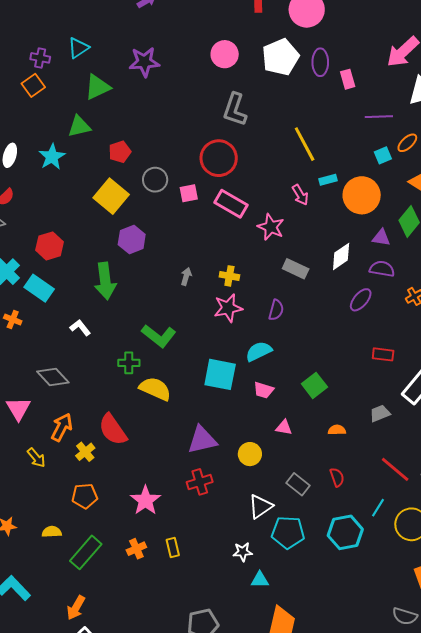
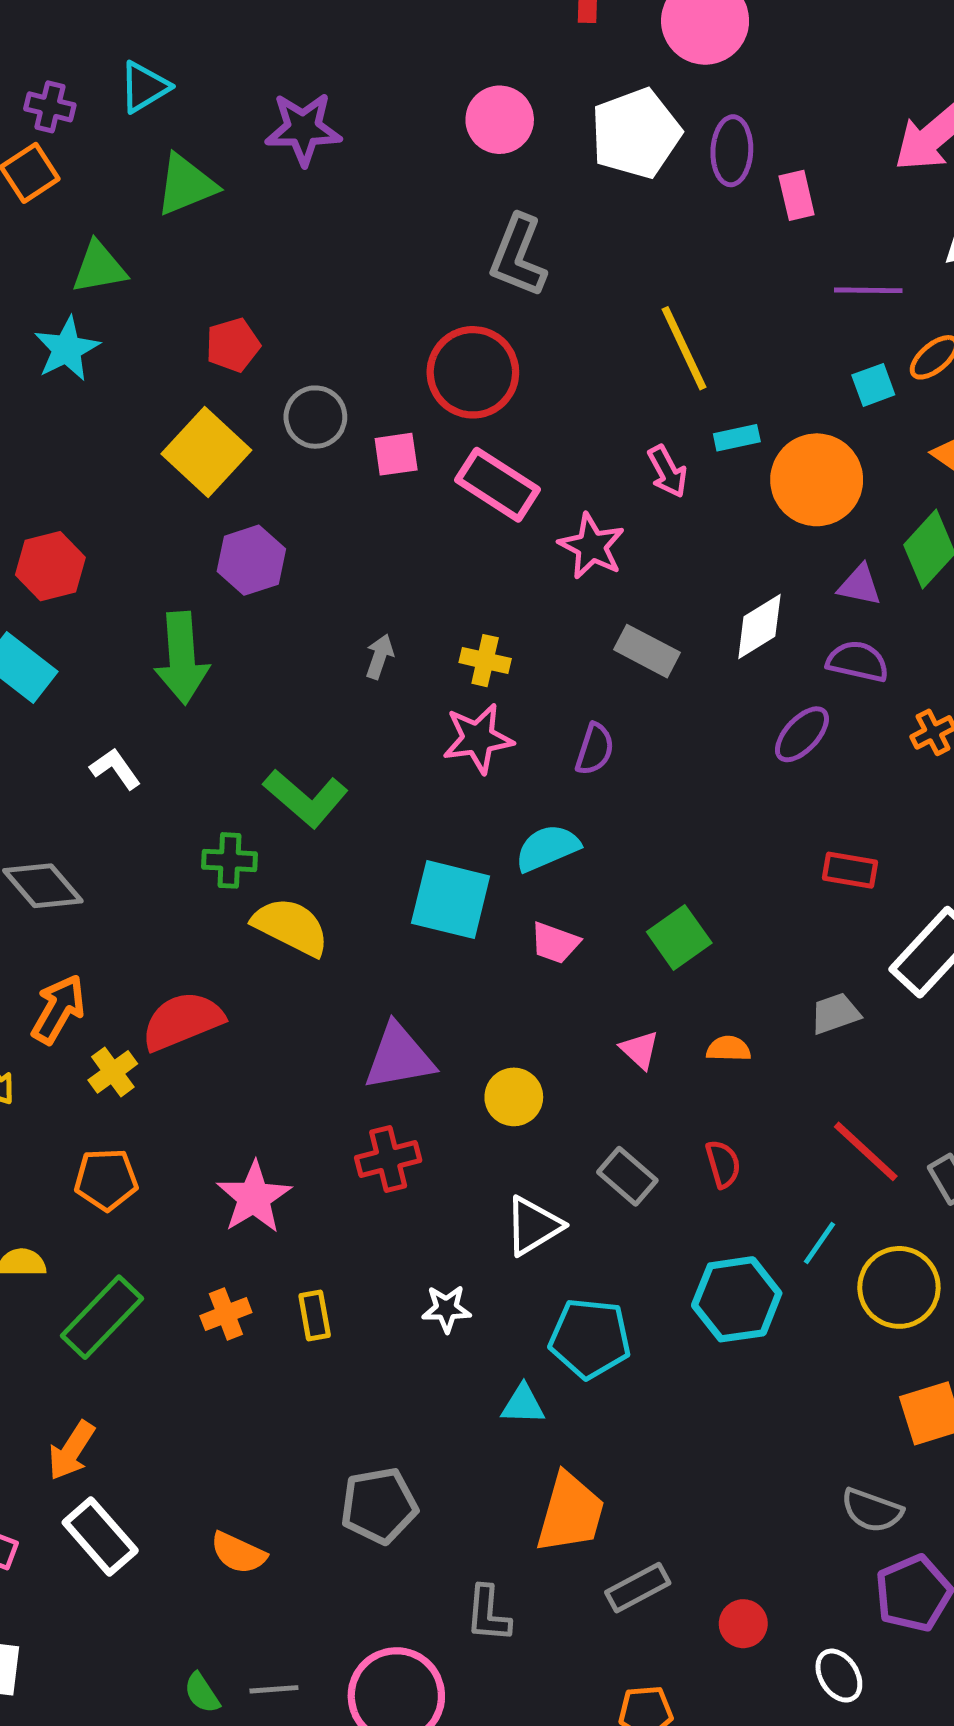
green triangle: (79, 126) -> (99, 268), moved
pink triangle: (284, 427) -> (640, 1050), moved, turned 30
red semicircle: (113, 430) -> (182, 1021), turned 100
cyan pentagon: (288, 532) -> (590, 1338), moved
white star: (243, 552) -> (446, 1309), moved

